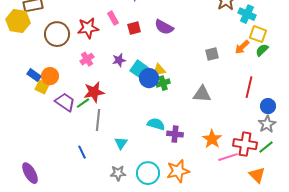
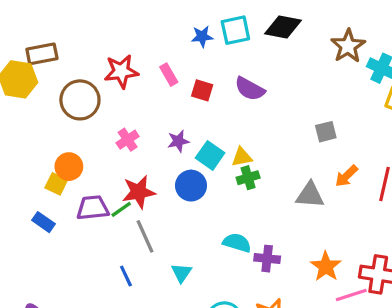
red star: (88, 28) -> (121, 71), moved
red square: (134, 28) -> (202, 90), turned 32
orange arrow: (242, 47) -> (346, 176), moved
blue rectangle: (34, 75) -> (43, 222), moved
blue circle: (149, 78) -> (191, 186), moved
purple trapezoid: (65, 102) -> (93, 208), turned -40
gray line: (98, 120) -> (145, 236), turned -30
blue line: (82, 152) -> (126, 276), moved

